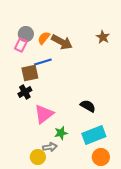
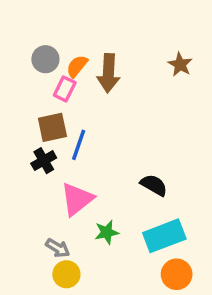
brown arrow: (62, 42) -> (108, 73), turned 65
pink rectangle: (21, 45) -> (65, 89), moved
blue line: (43, 62) -> (79, 145), moved, turned -54
gray arrow: (50, 147) -> (58, 248), moved, turned 40

